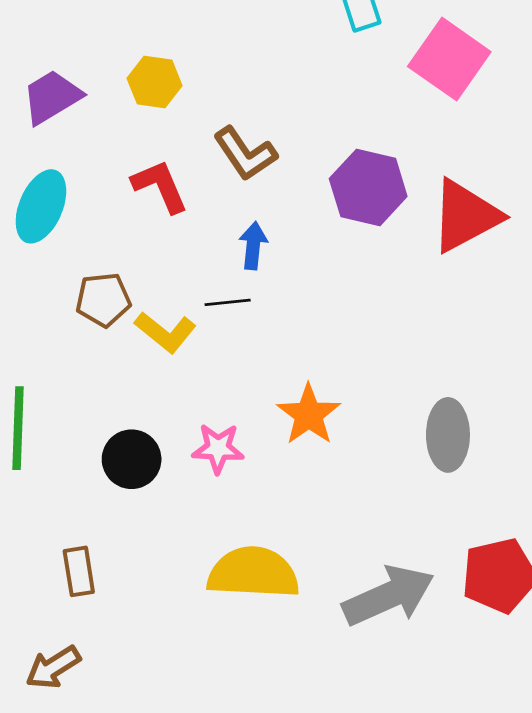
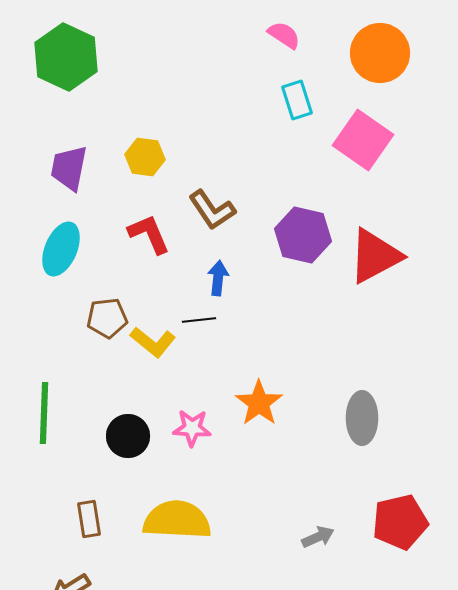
purple trapezoid: (52, 97) -> (69, 168), turned -48
yellow semicircle: (253, 573) -> (177, 520), moved
gray arrow: (388, 596) -> (318, 537), size x0.5

